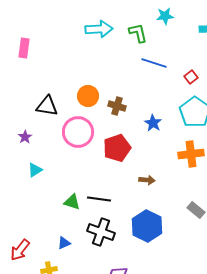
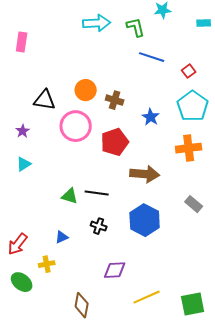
cyan triangle: (35, 170) -> (24, 164), moved
brown arrow: (147, 180) -> (145, 174), size x1.8
black cross: (101, 232) -> (99, 226), size x0.6

